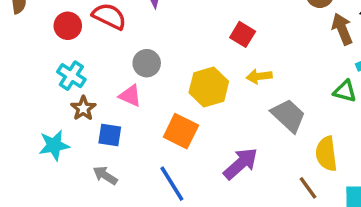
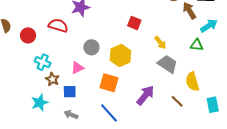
red circle: (68, 26) -> (28, 35), moved
gray circle: (147, 63) -> (91, 47), moved
yellow arrow: (259, 76) -> (160, 43), moved, turned -112
pink triangle: (130, 96) -> (77, 68), turned -40
brown line: (308, 188) -> (177, 101), moved

